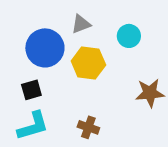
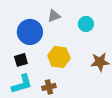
yellow hexagon: (88, 63) -> (59, 57), moved
brown cross: (88, 127) -> (49, 87), moved, turned -32

